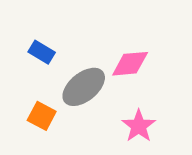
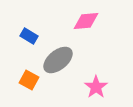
pink diamond: (130, 64) -> (86, 21), moved

